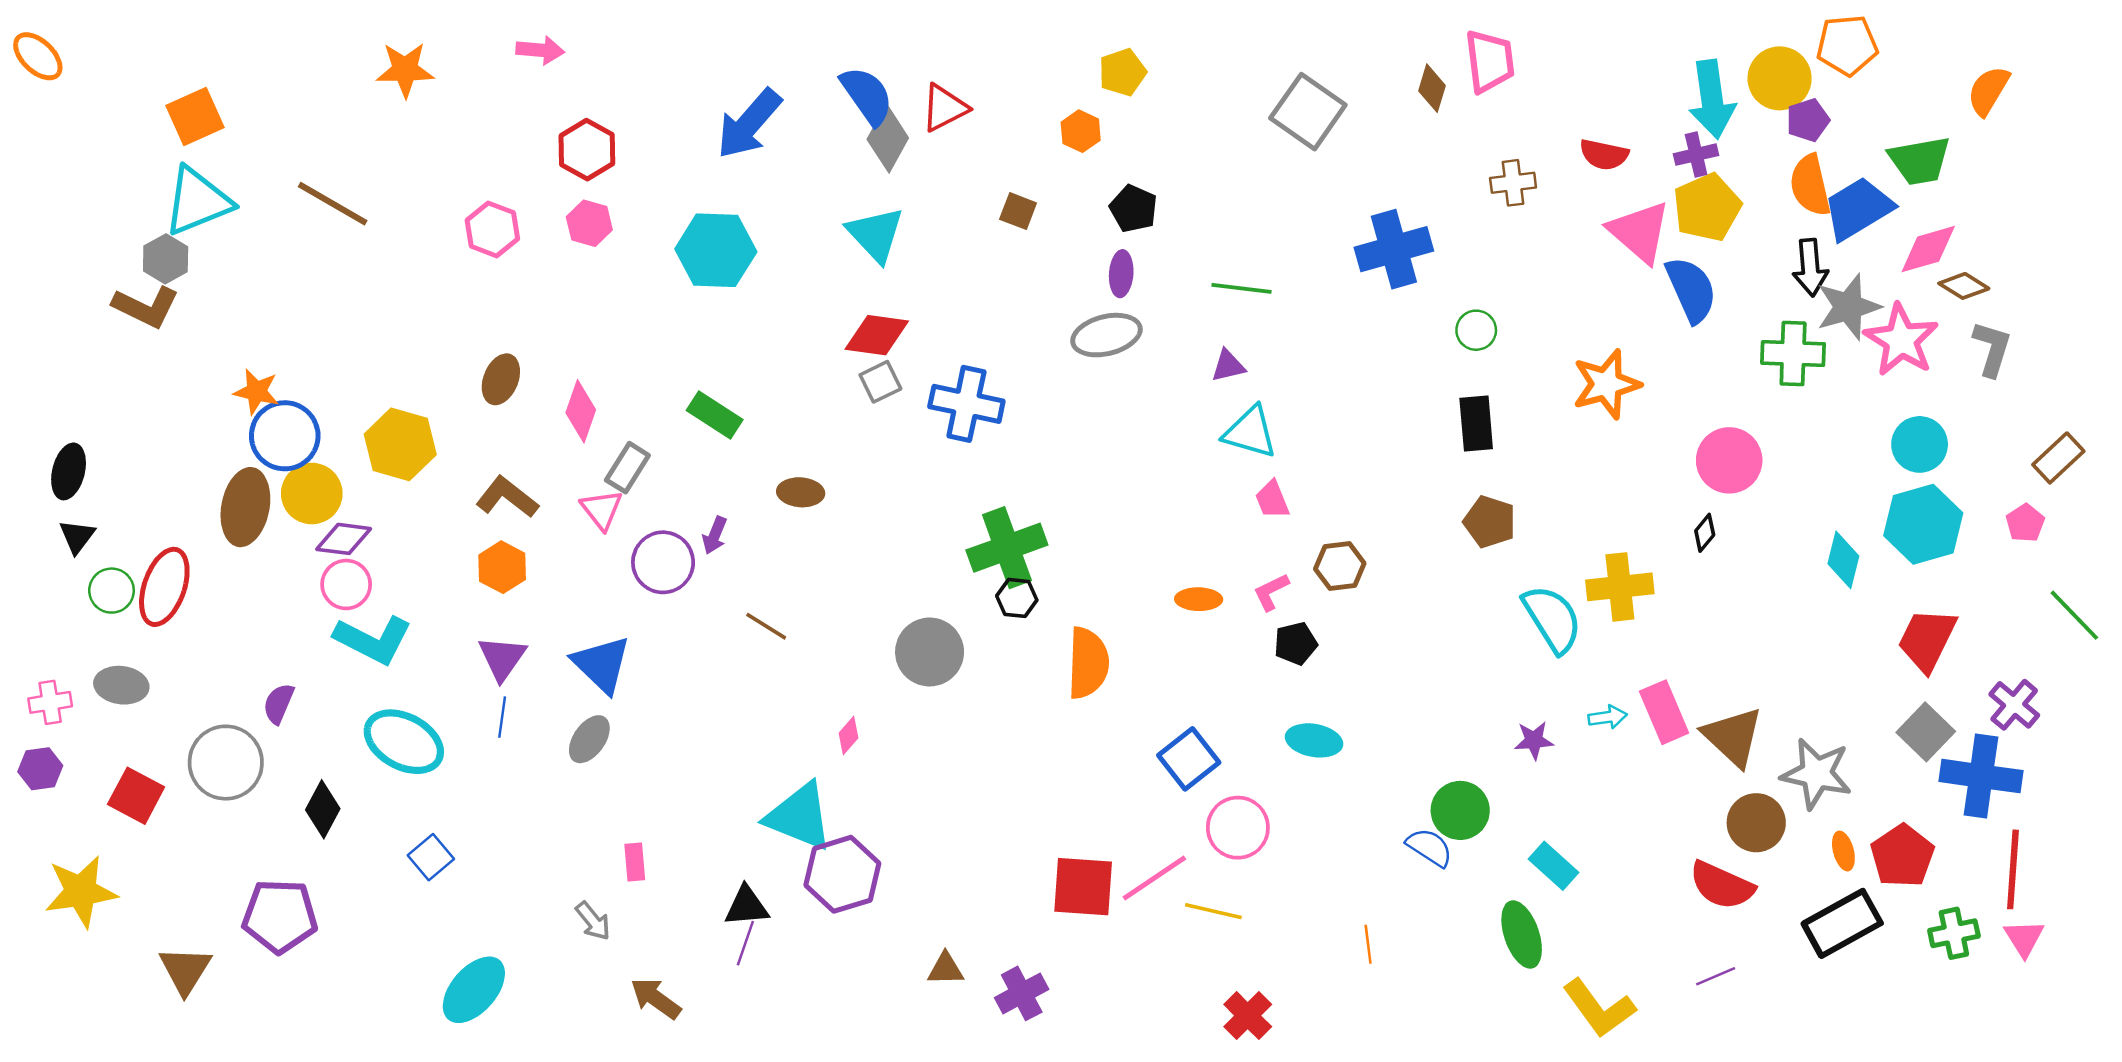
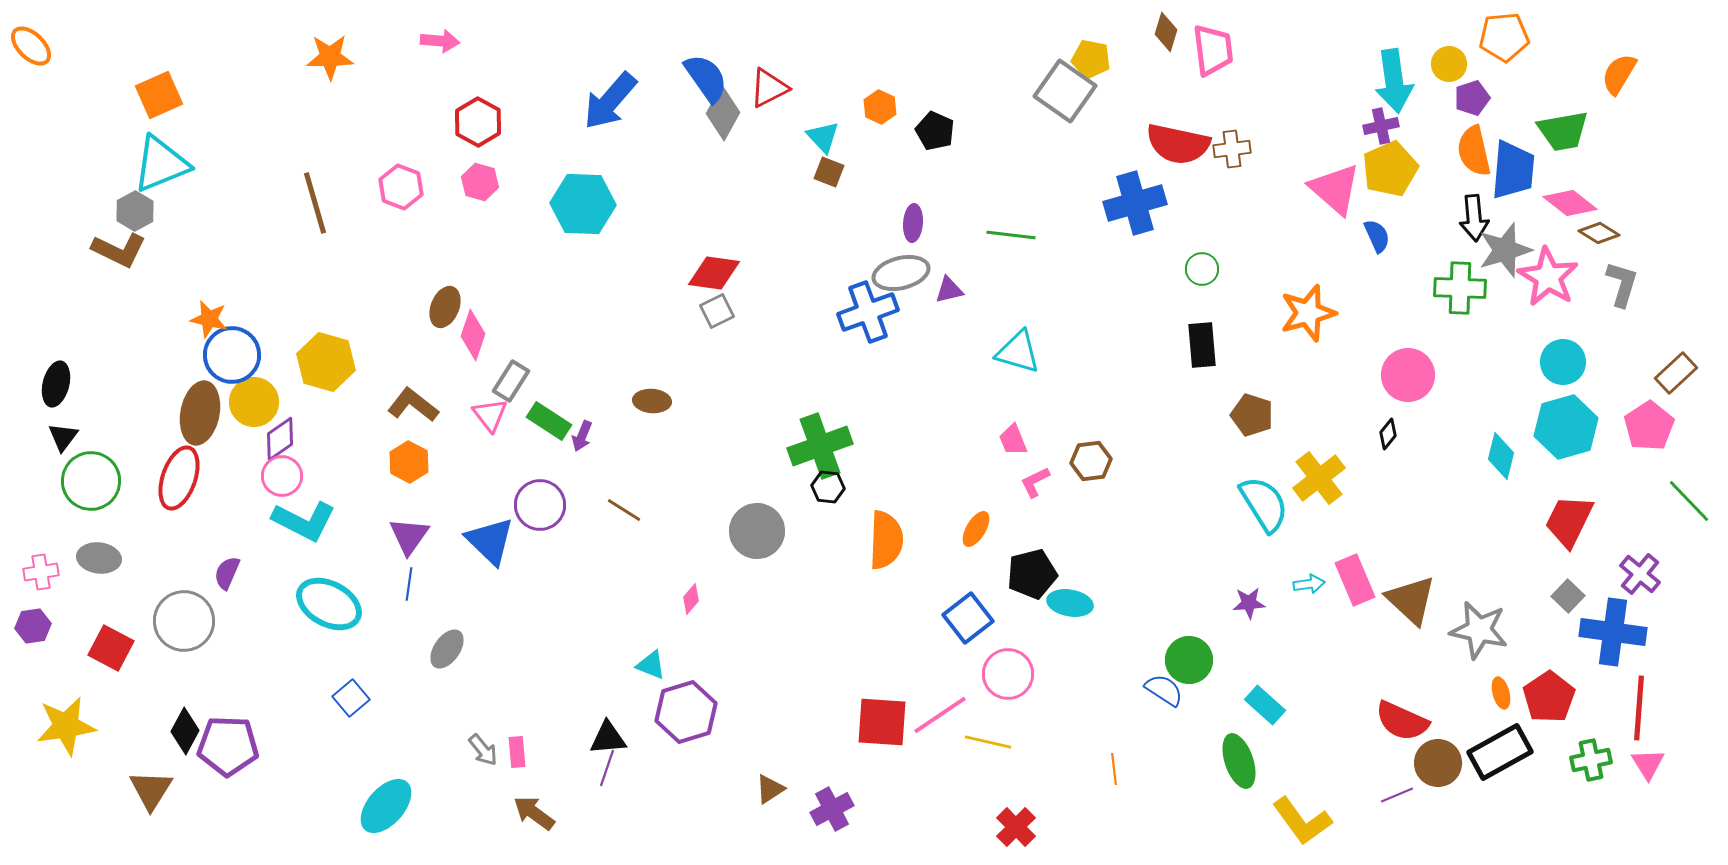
yellow pentagon: (1122, 72) -> (1091, 59), moved, turned 30
yellow circle: (1780, 78) -> (1449, 64), size x0.7
brown diamond: (1432, 88) -> (1166, 32), moved
red semicircle: (1604, 155) -> (1178, 144), moved, size x1.6
brown line: (333, 204) -> (315, 203), moved, turned 44
black pentagon: (1133, 209) -> (935, 131), moved
blue trapezoid: (1858, 209) -> (1513, 170), turned 126
cyan triangle: (876, 234) -> (823, 137), moved, size x0.7
pink diamond: (1928, 249) -> (1570, 203), turned 54
blue semicircle: (1691, 290) -> (1377, 236), size x0.6
purple triangle: (1228, 366) -> (949, 290), moved
brown ellipse: (501, 379) -> (445, 307), moved
blue cross: (966, 404) -> (868, 312), moved, turned -32
green rectangle: (715, 415) -> (549, 421), moved
pink trapezoid: (1272, 500) -> (1013, 440), moved
brown pentagon: (1490, 522) -> (1252, 415), moved
pink pentagon: (2025, 523) -> (1649, 426), size x1.6
purple diamond: (344, 539) -> (280, 439), turned -42
purple circle: (663, 562) -> (540, 505), moved
red ellipse: (164, 587) -> (179, 478), moved
yellow cross: (1620, 587) -> (1319, 478), turned -32
green circle: (112, 591) -> (91, 481), size x1.6
orange ellipse: (1199, 599) -> (976, 529), moved, turned -60
black pentagon: (1296, 643) -> (1032, 574), moved, size x1.4
gray square: (1926, 732) -> (1568, 596), size x0.7
gray ellipse: (589, 739) -> (447, 649), moved
black diamond: (323, 809) -> (185, 731), moved
cyan triangle: (799, 817) -> (651, 665), size x0.5
brown circle: (1756, 823) -> (1438, 763), moved
pink rectangle: (635, 862) -> (517, 752), moved
brown triangle: (946, 969) -> (770, 789), turned -32

